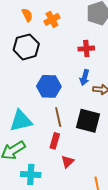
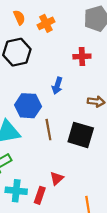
blue arrow: (85, 77) -> (57, 86), moved
blue hexagon: (49, 86) -> (28, 106), moved
red rectangle: (55, 141) -> (40, 195), moved

